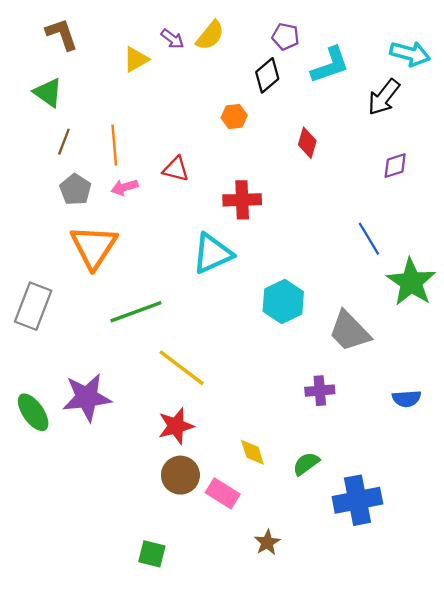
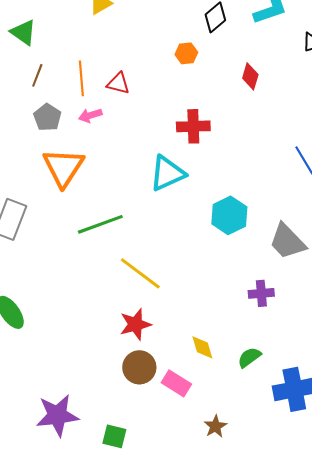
red triangle: (176, 169) -> (118, 83), moved
purple star: (87, 397) -> (57, 415), moved

